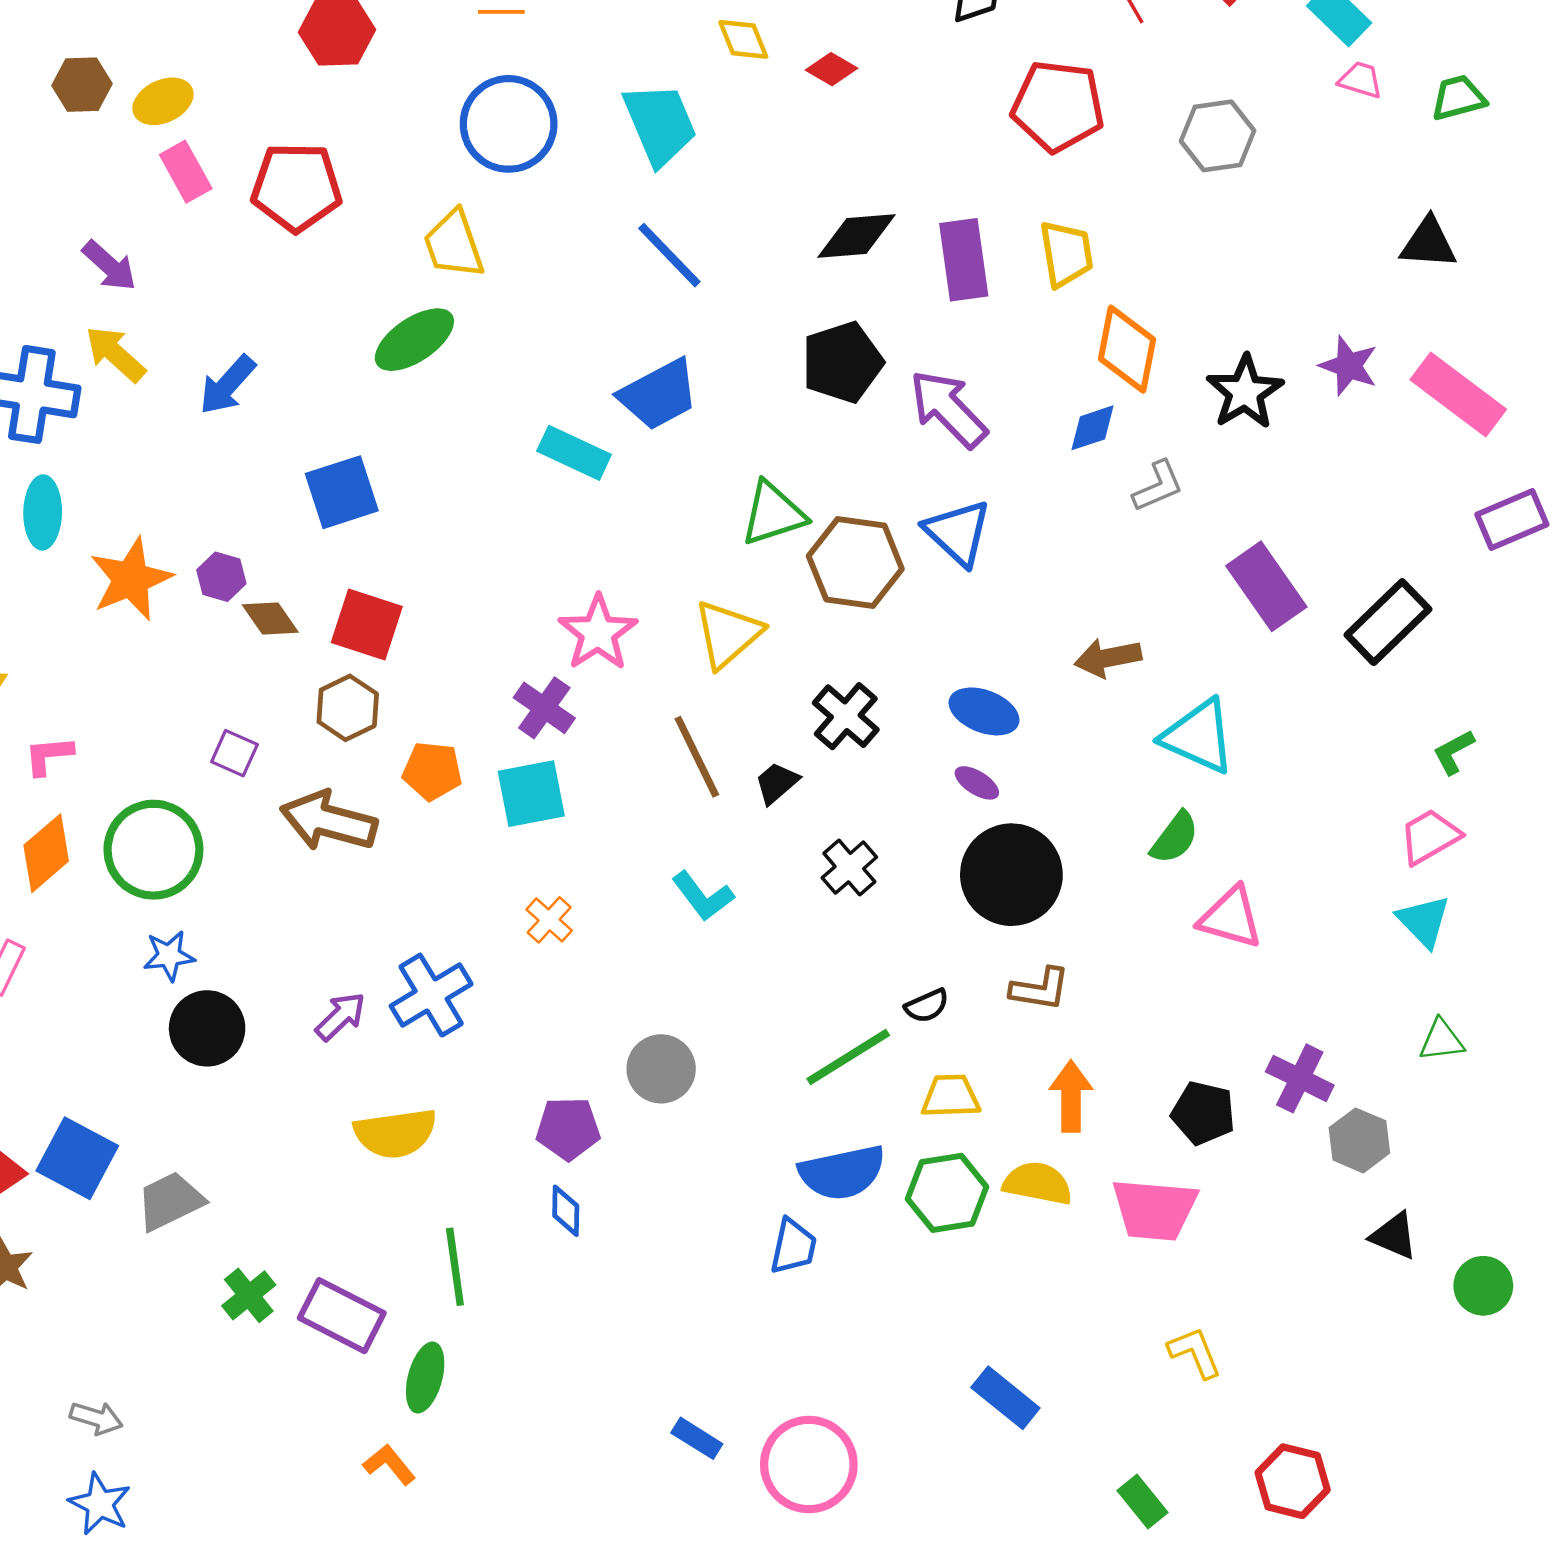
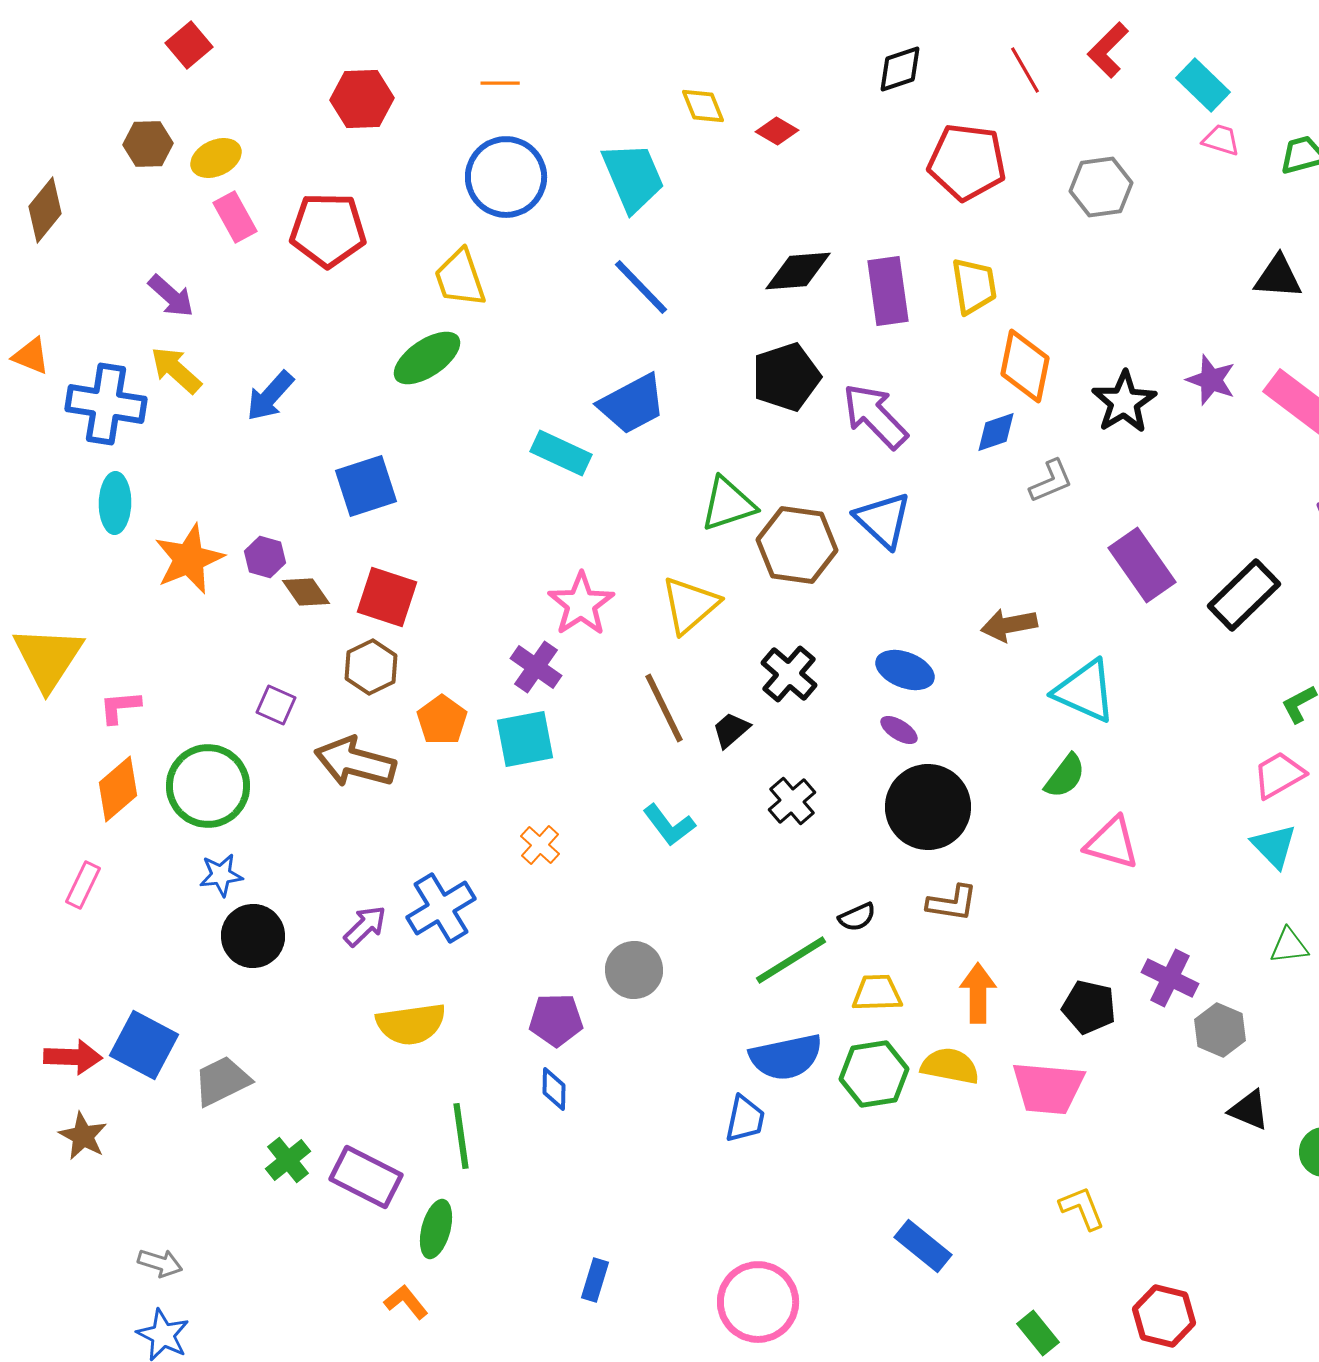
orange pentagon: (432, 771) -> (442, 720), turned 30
blue rectangle: (697, 1438) -> (595, 1280), moved, turned 75

